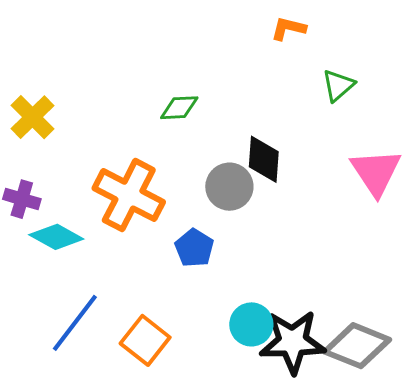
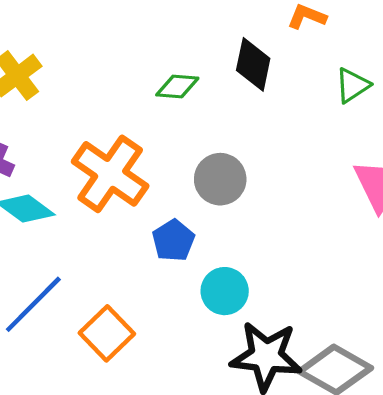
black diamond: (264, 159) -> (253, 64), moved
cyan circle: (251, 324) -> (225, 291), moved

